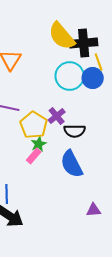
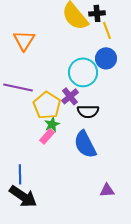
black cross: (84, 43) -> (97, 13), moved, size x0.6
yellow line: (99, 62) -> (107, 30), moved
cyan circle: (70, 76) -> (83, 72), moved

